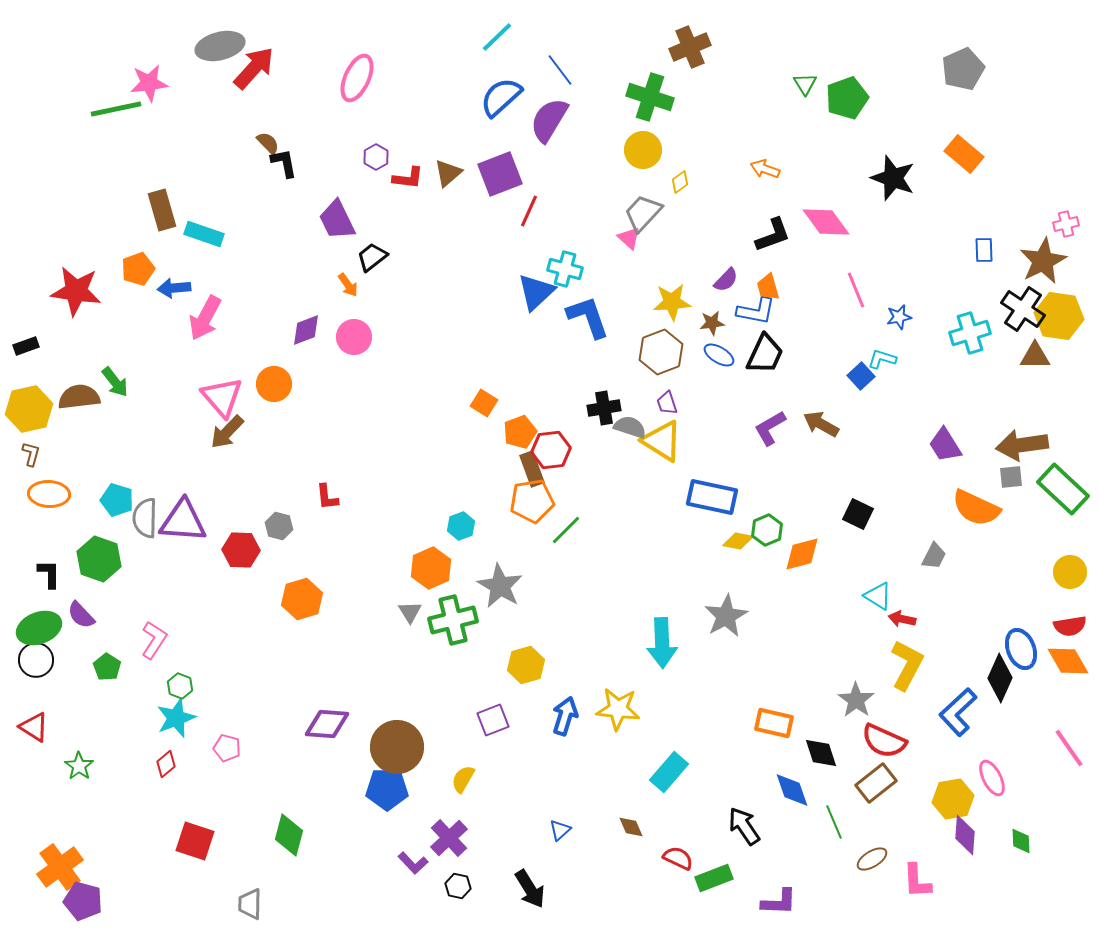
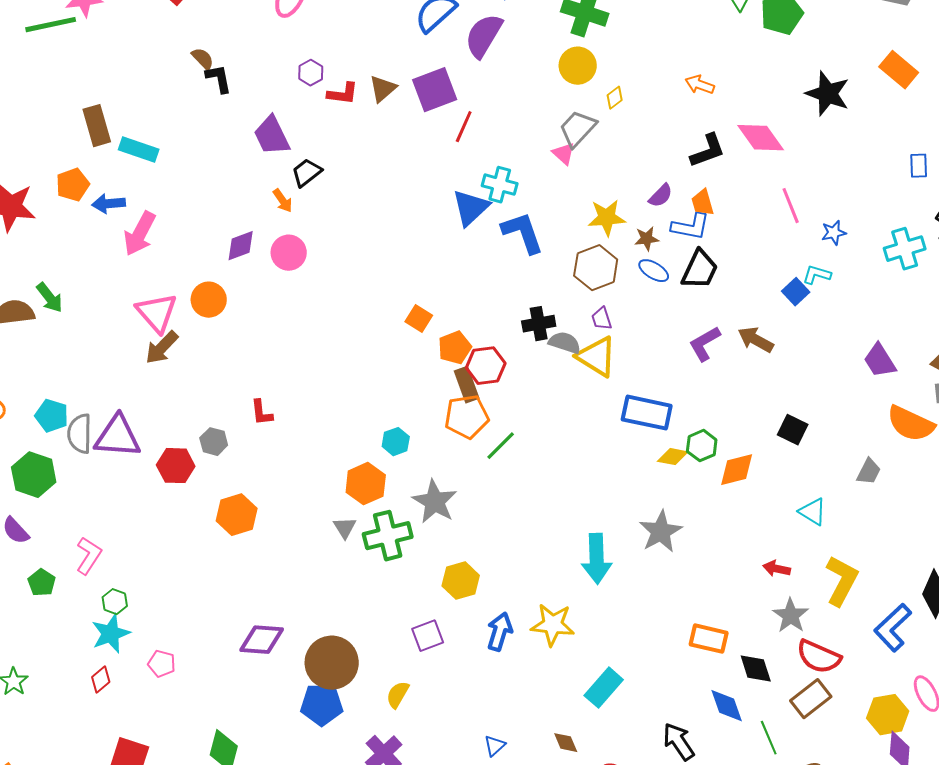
red arrow: (902, 619) -> (777, 569), moved

